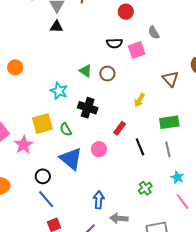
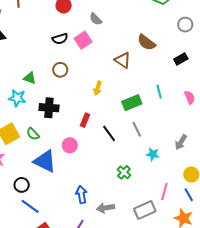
green triangle: (86, 71) -> (30, 78), moved
pink line: (183, 202) -> (164, 191), moved, turned 66

